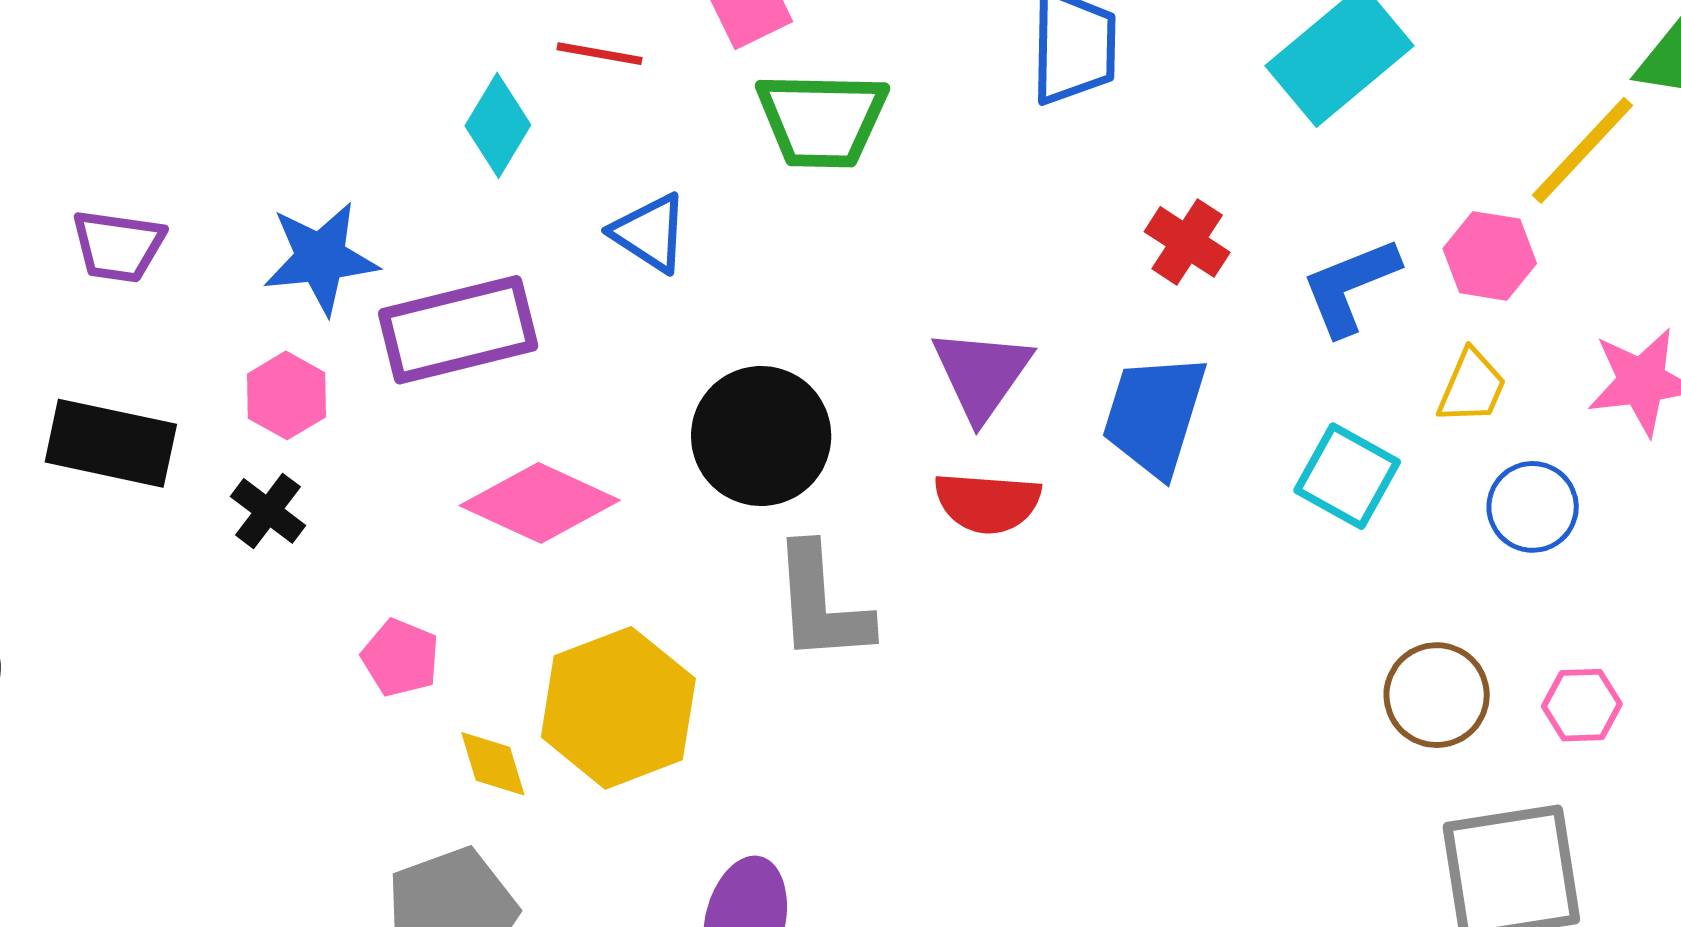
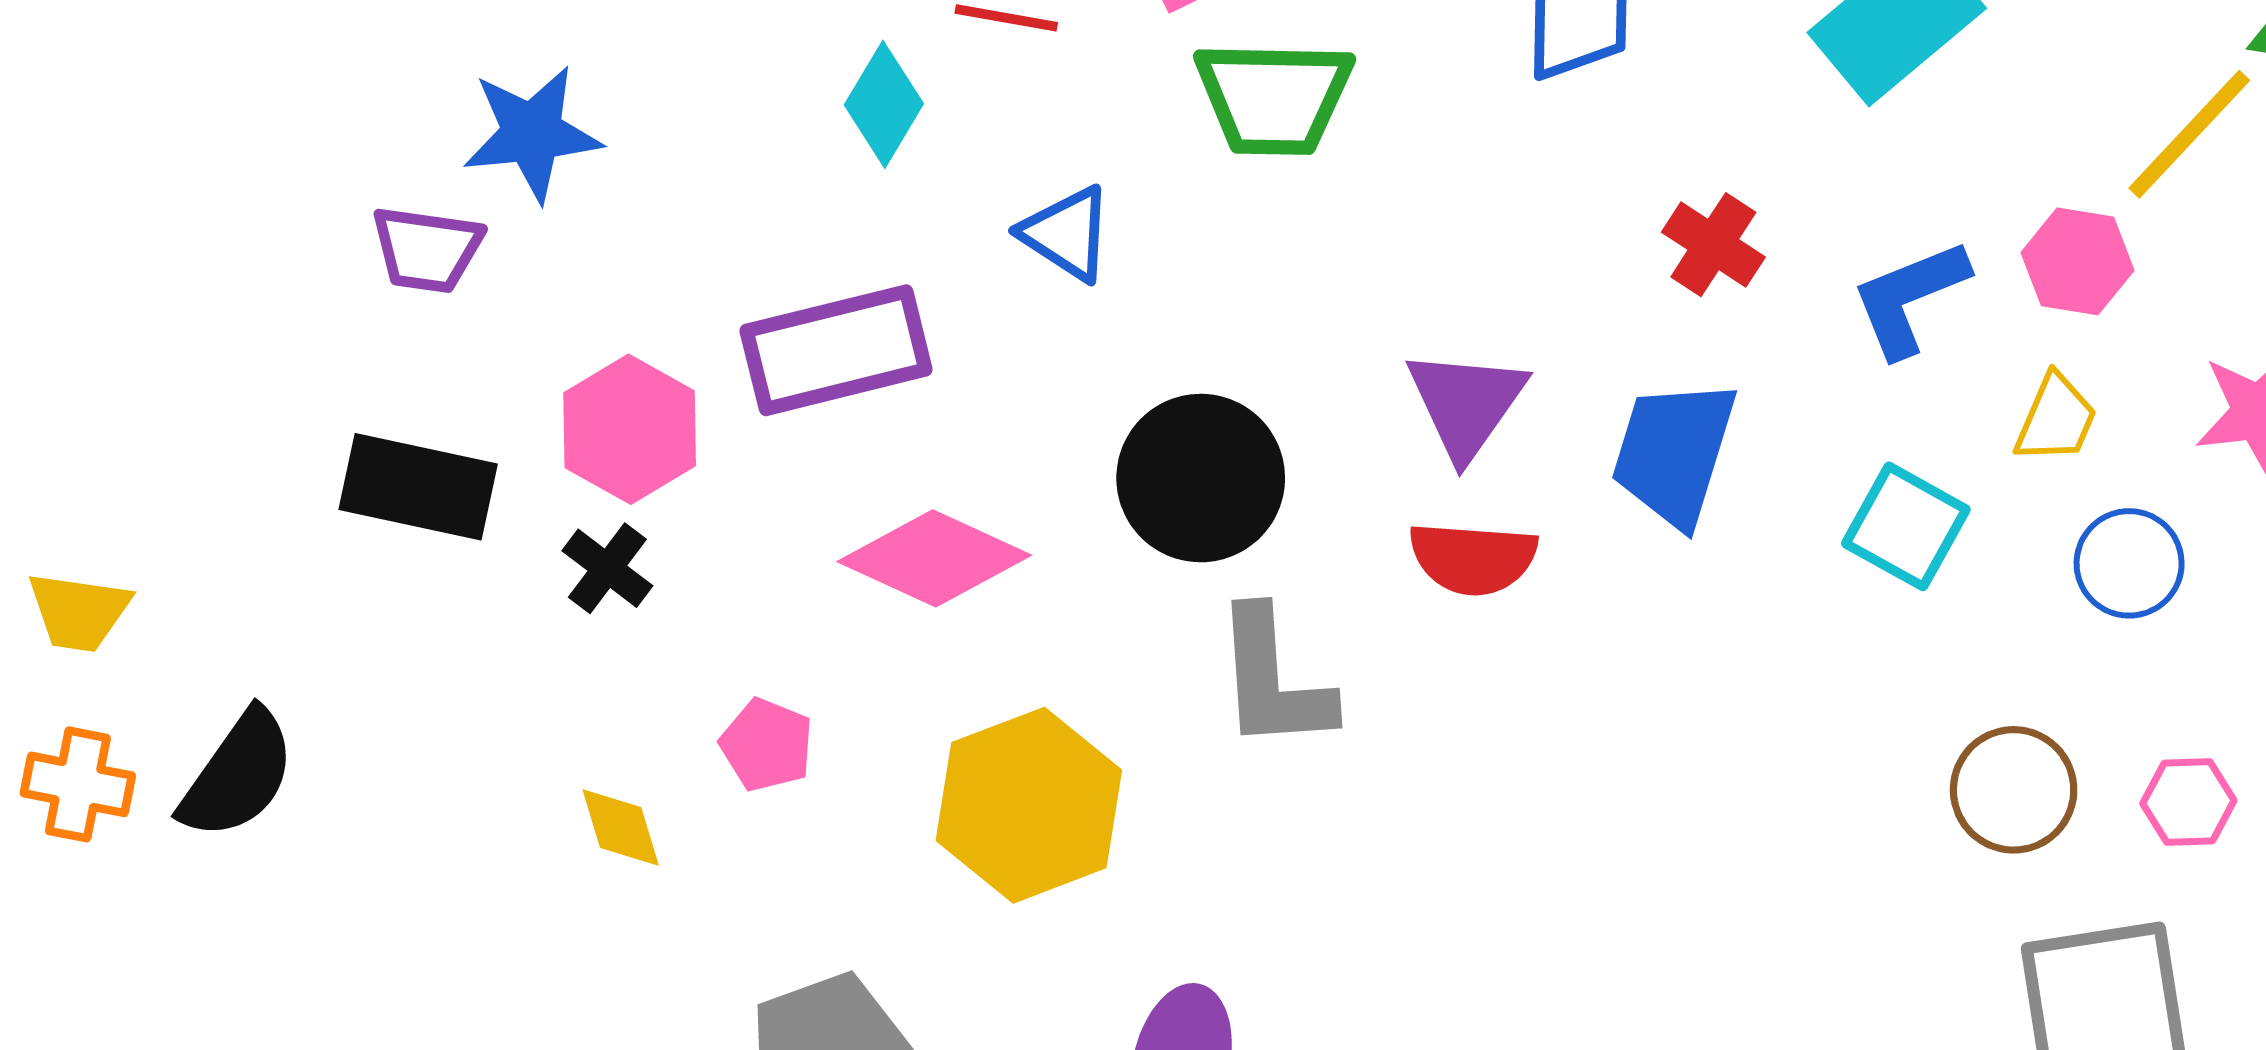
blue star: (321, 258) -> (532, 133), moved
pink hexagon: (287, 395) -> (630, 429), size x1.4
yellow diamond: (493, 764) -> (621, 828), moved

